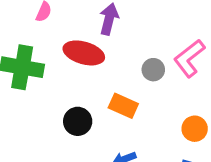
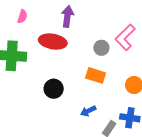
orange rectangle: (123, 106) -> (96, 75), moved

